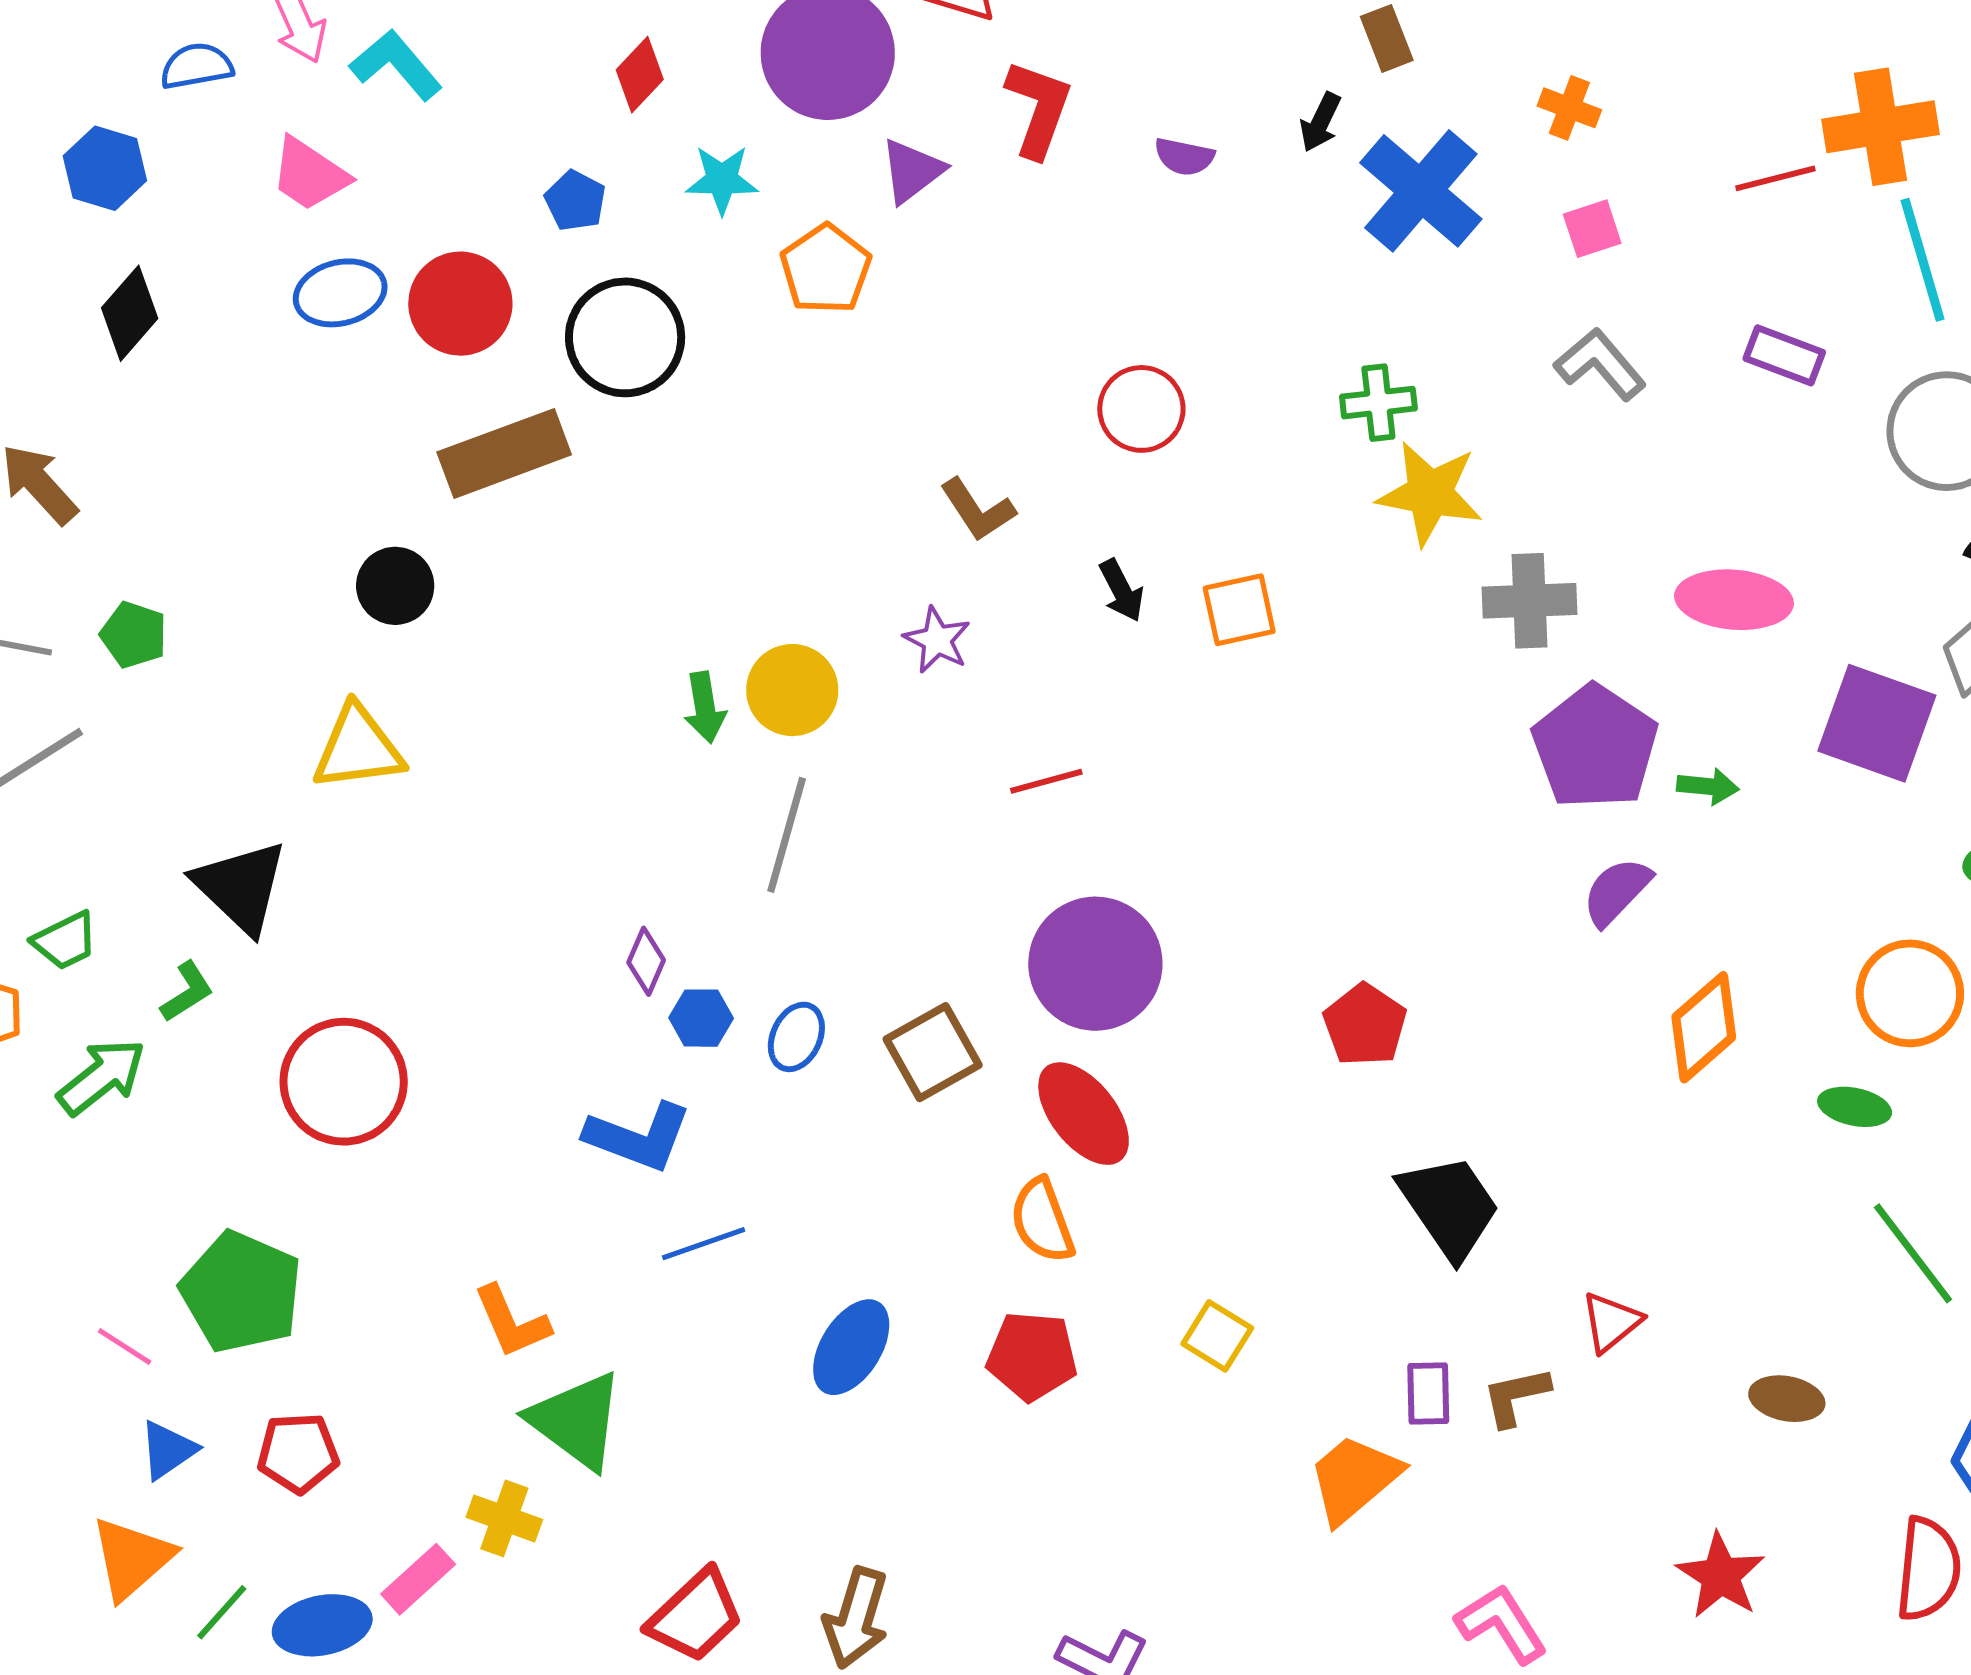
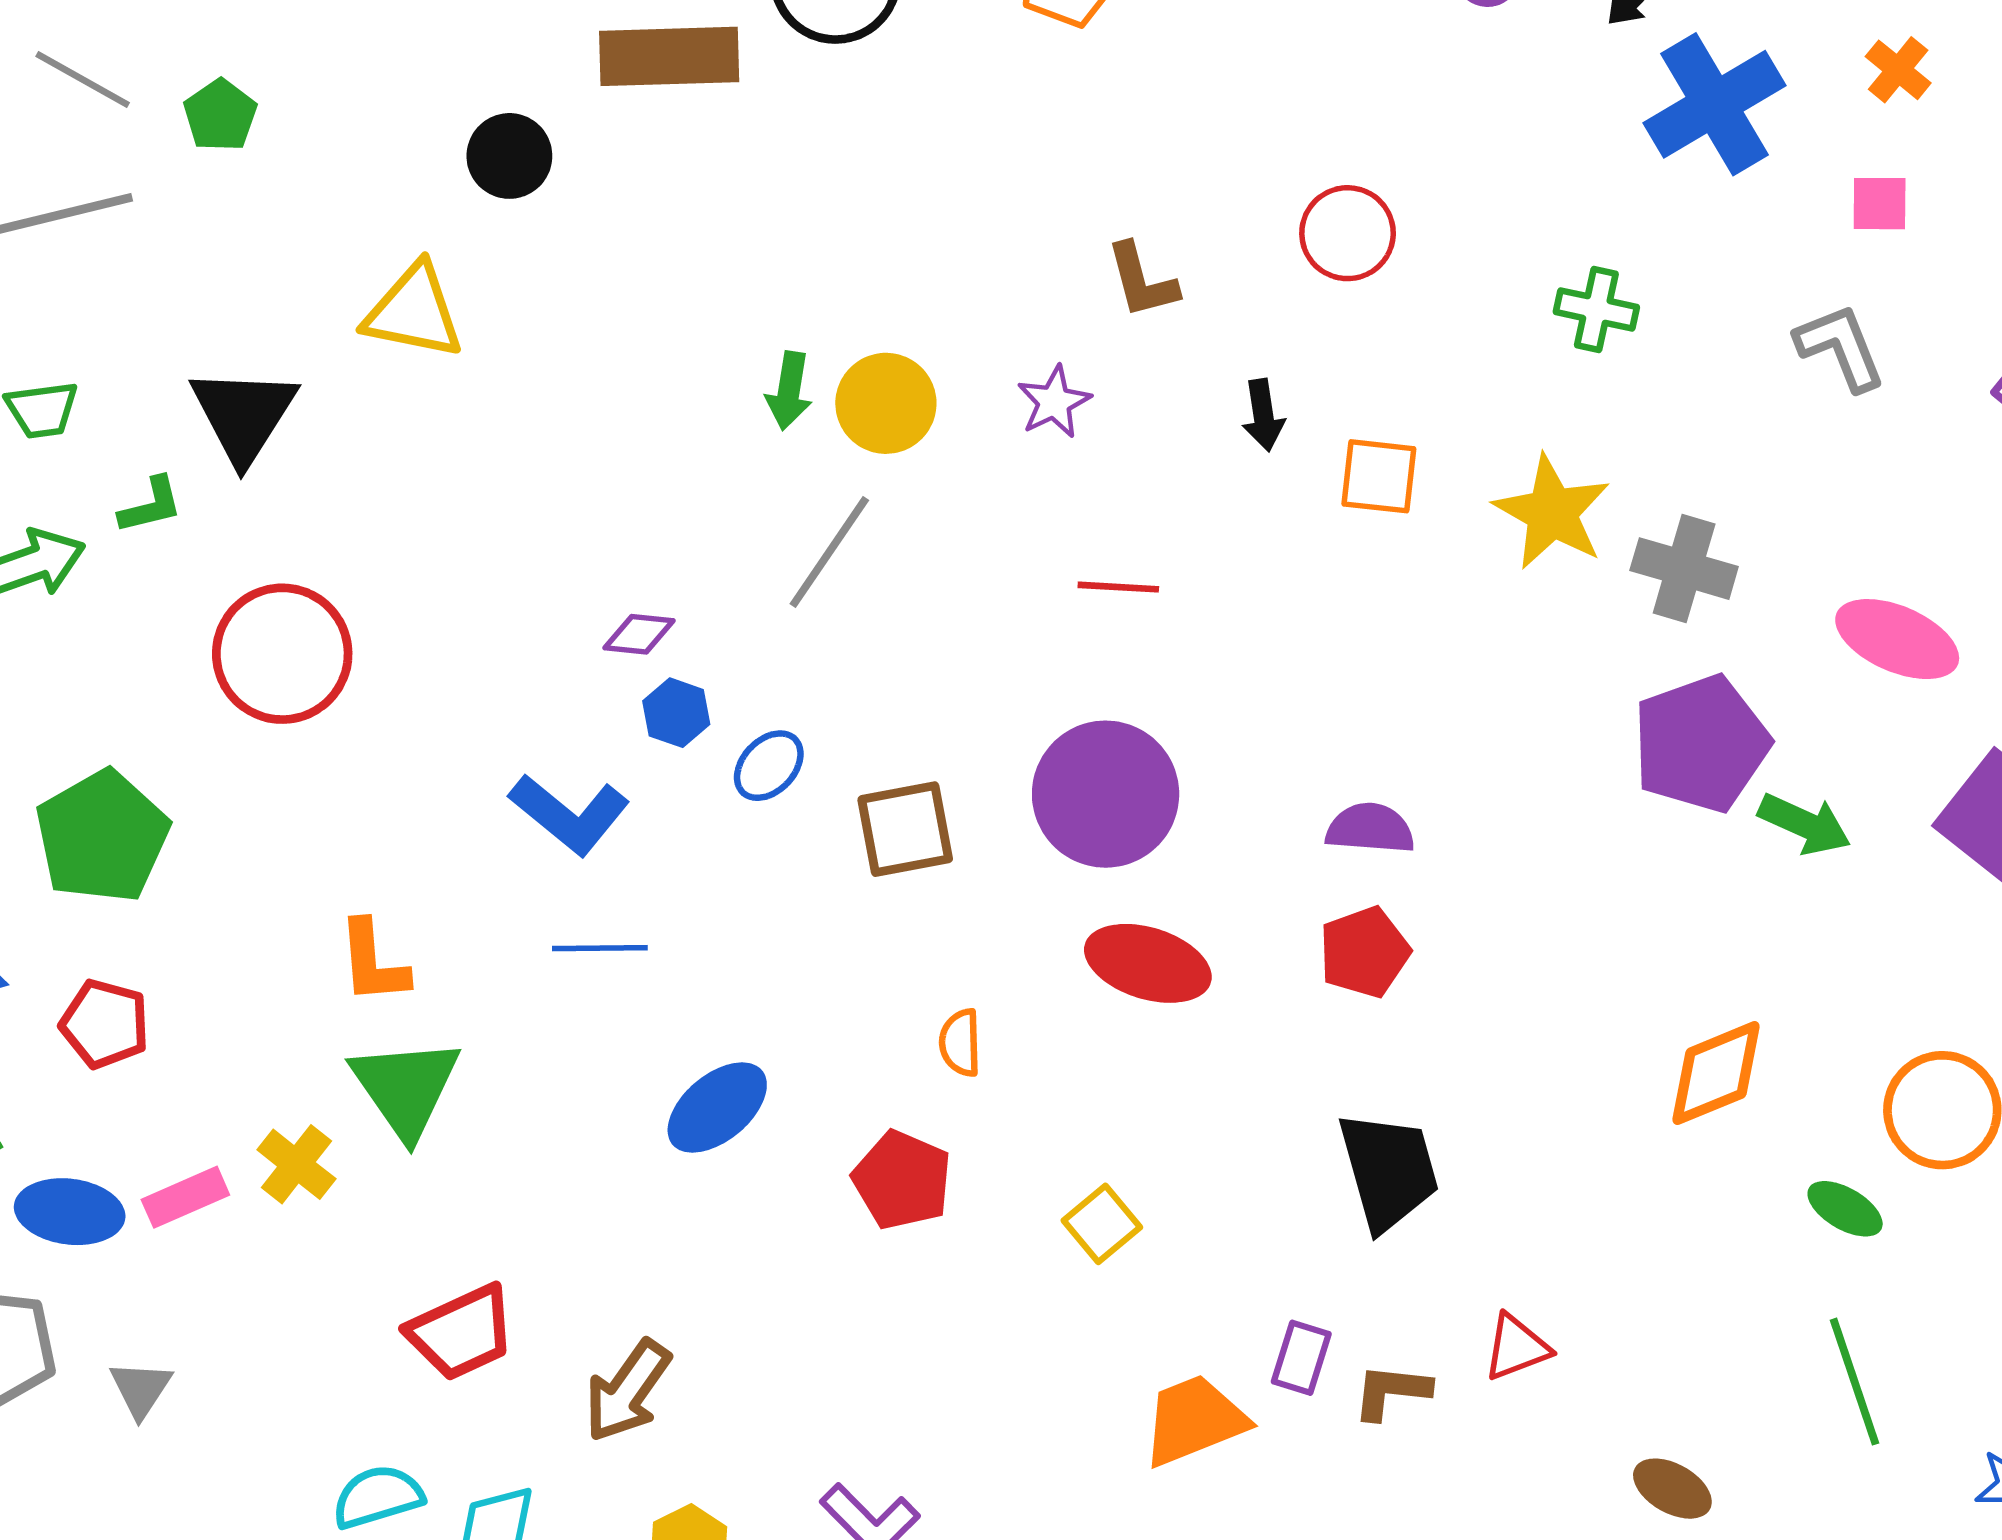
yellow star: (1430, 493) -> (1552, 512), moved
green arrow: (1708, 786) -> (1805, 824), size x1.4
purple semicircle: (1617, 891) -> (1370, 829), moved, turned 32
purple diamond: (646, 961) -> (639, 634), turned 54
red ellipse: (1084, 1114) -> (1148, 963), moved, turned -53
orange semicircle: (1042, 1221) -> (960, 1043), size x0.7

